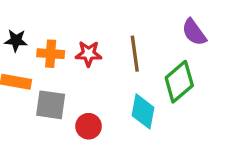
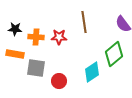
brown line: (135, 54) -> (84, 22), moved
cyan diamond: (143, 111) -> (92, 72), turned 45

